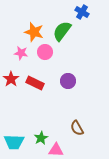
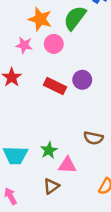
red rectangle: (35, 83) -> (55, 86), moved
brown semicircle: (77, 128) -> (93, 138), turned -49

